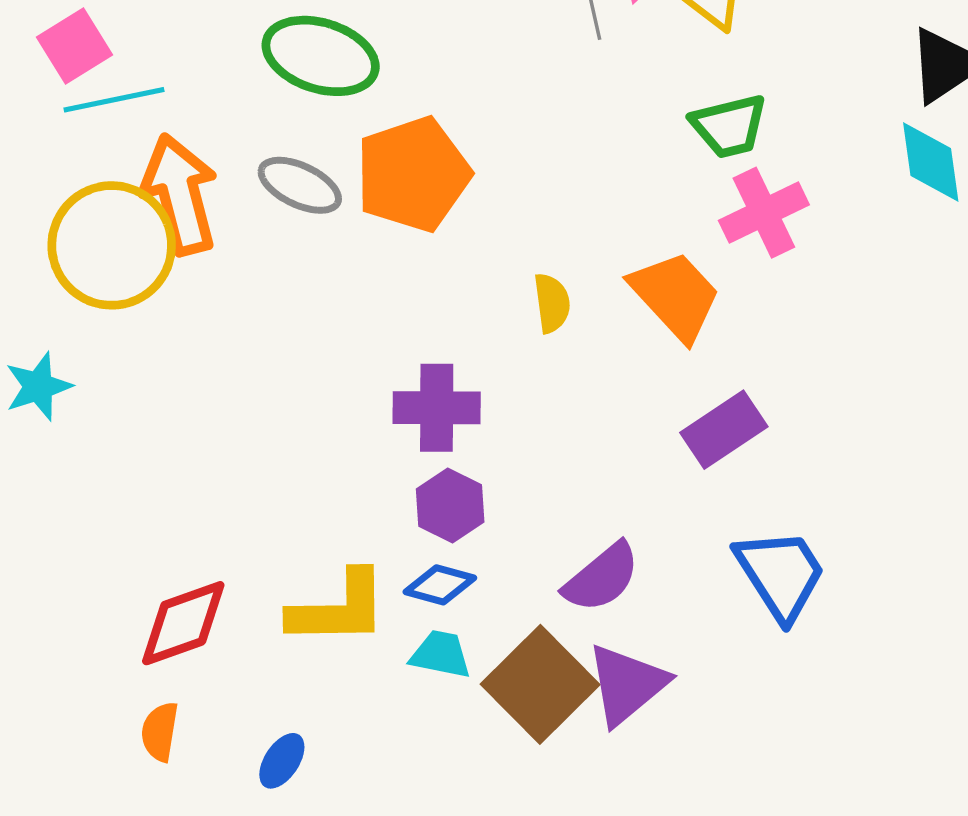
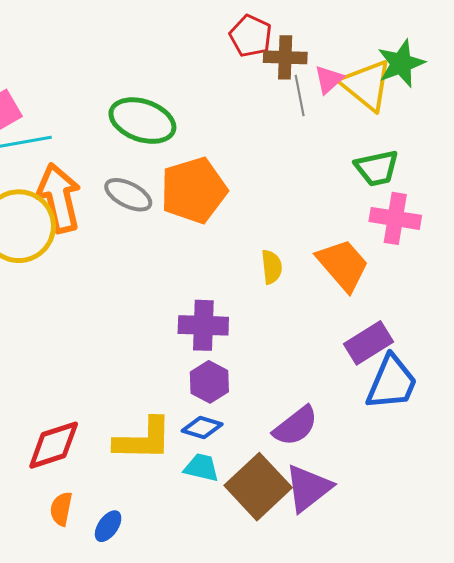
pink cross: (764, 213) -> (395, 218), turned 33
blue trapezoid: (781, 574) -> (392, 383), moved, turned 54
orange semicircle: (160, 732) -> (61, 509), moved

